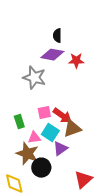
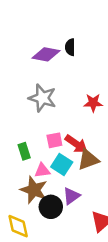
purple diamond: (52, 55) -> (46, 54), moved
red star: (76, 61) -> (93, 103), moved
purple triangle: (60, 149) -> (71, 196), moved

